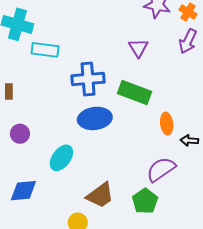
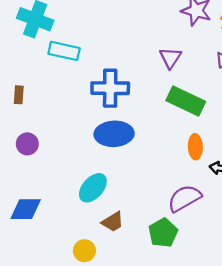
green rectangle: (135, 93) -> (186, 101), moved
cyan ellipse: (61, 158) -> (93, 188), moved
brown trapezoid: (100, 195) -> (113, 222), size x0.7

